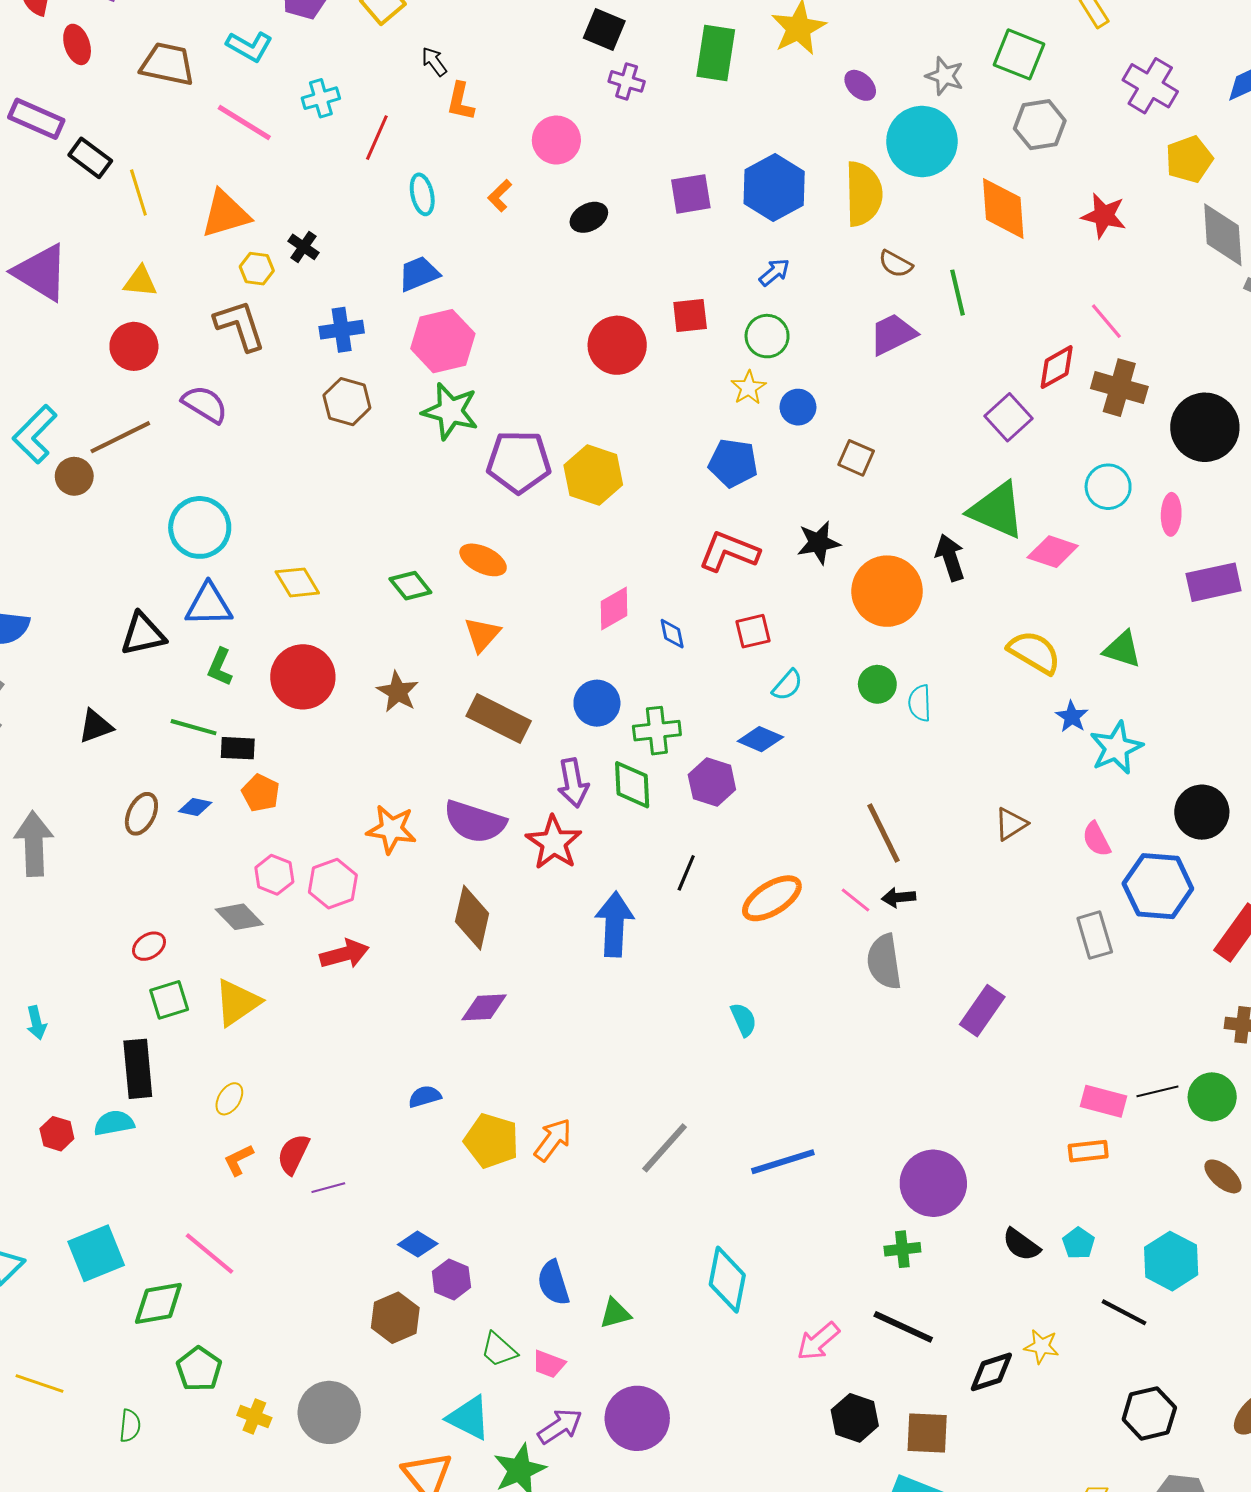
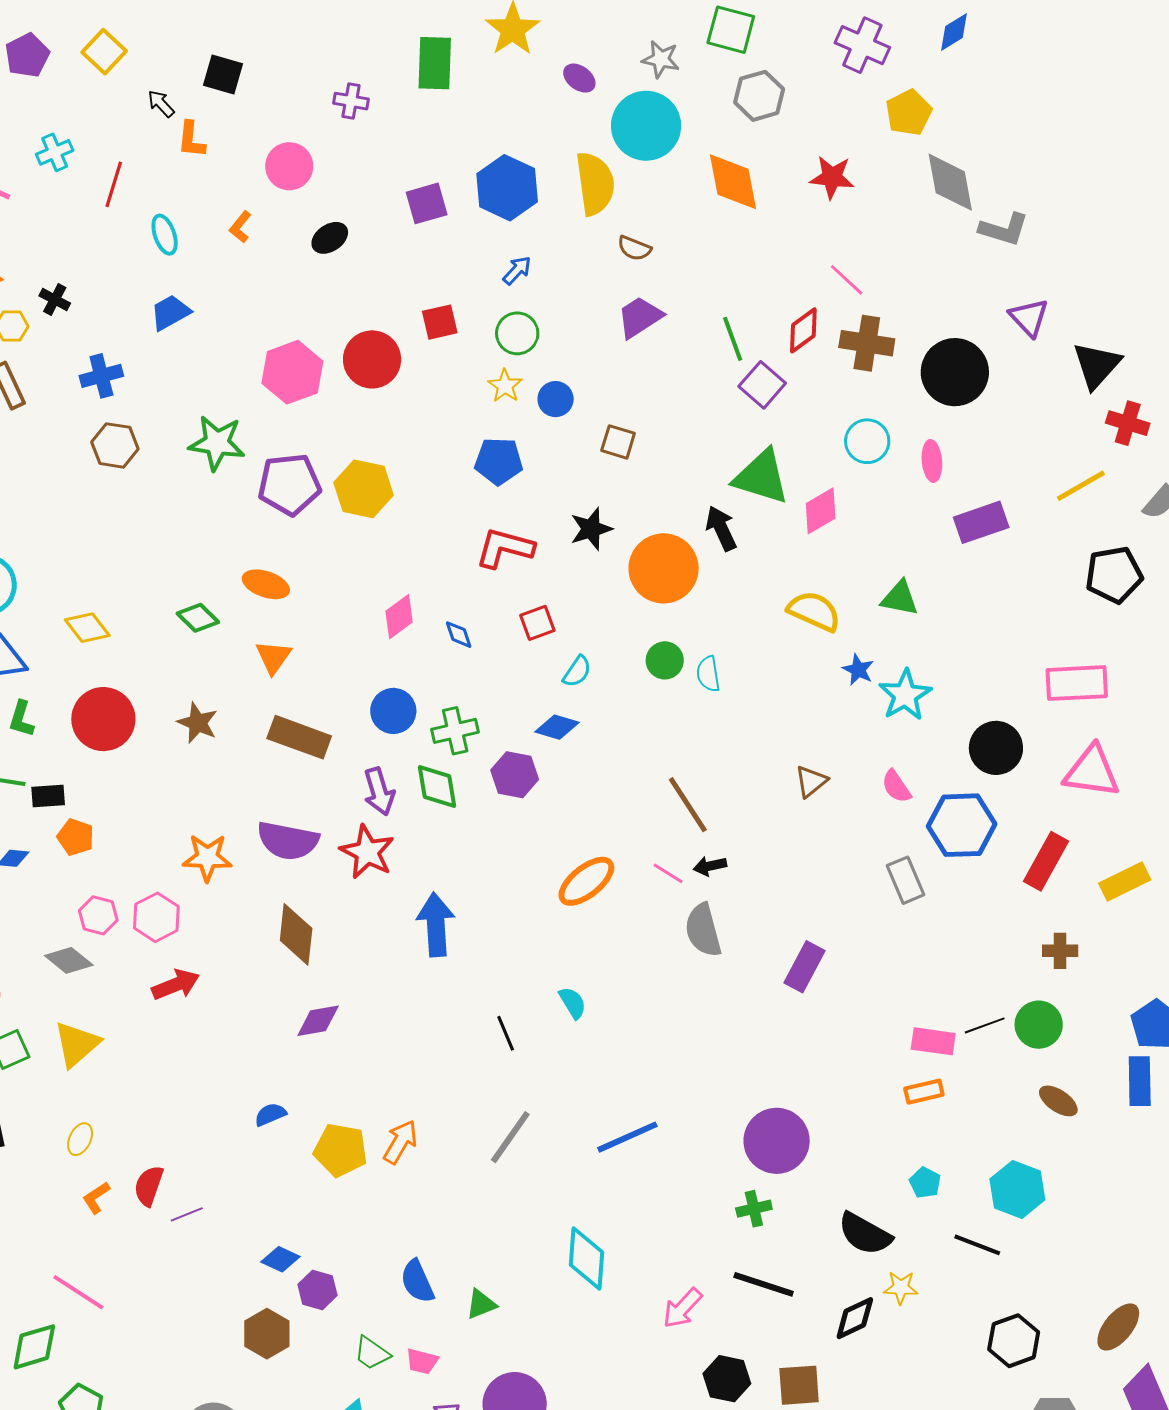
black square: (604, 30) -> (223, 74), moved
green line: (958, 293) -> (733, 339), moved
pink hexagon: (443, 341) -> (292, 372), moved
pink diamond: (1053, 552) -> (821, 511), turned -42
black line: (686, 873) -> (506, 1033), moved, turned -39
black semicircle: (1021, 1245) -> (865, 1234), moved, size x1.4

